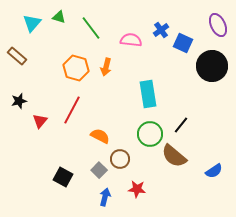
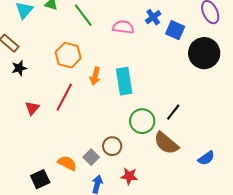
orange arrow: (106, 67) -> (95, 76), moved
cyan rectangle: (148, 94) -> (124, 81), moved
black star: (19, 101) -> (19, 68), moved
orange semicircle: (100, 136) -> (67, 163), moved
black square: (63, 177) -> (40, 179), moved, turned 36

